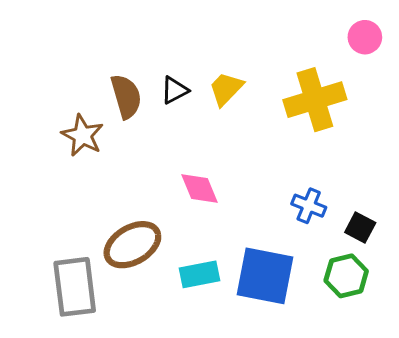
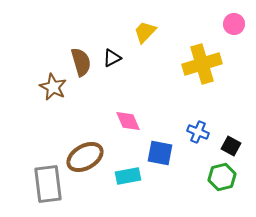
yellow trapezoid: (226, 89) -> (145, 32), moved
blue square: (265, 276) -> (160, 153), moved, size x0.7

